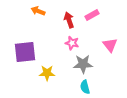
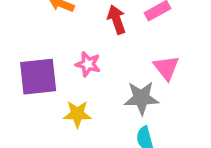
pink star: (72, 43) -> (88, 64), moved
pink triangle: (110, 45) -> (166, 68), moved

